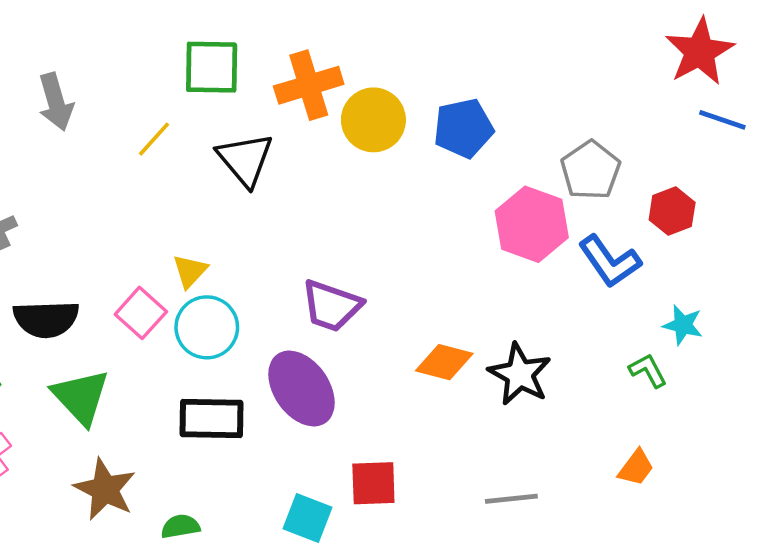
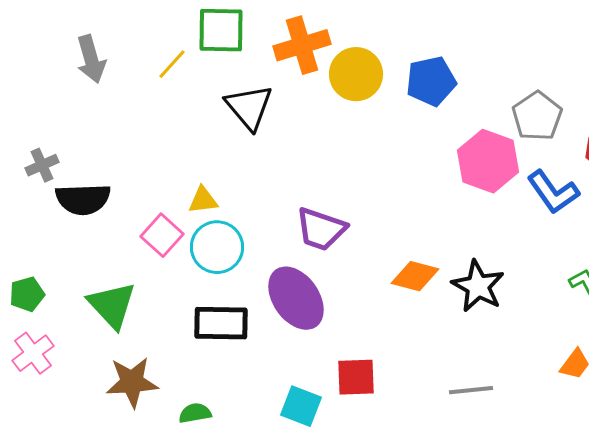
yellow line: (154, 139) -> (172, 64), moved
yellow triangle: (190, 271) -> (203, 200), turned 40
black semicircle: (46, 319) -> (83, 199), moved
brown star: (105, 489) -> (132, 382), turned -30

